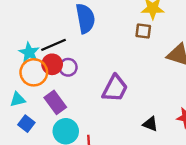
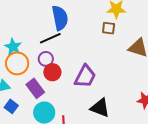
black line: (54, 45) -> (50, 38), moved
red circle: (52, 64) -> (52, 72), moved
black triangle: (150, 124) -> (100, 108), moved, size x1.5

